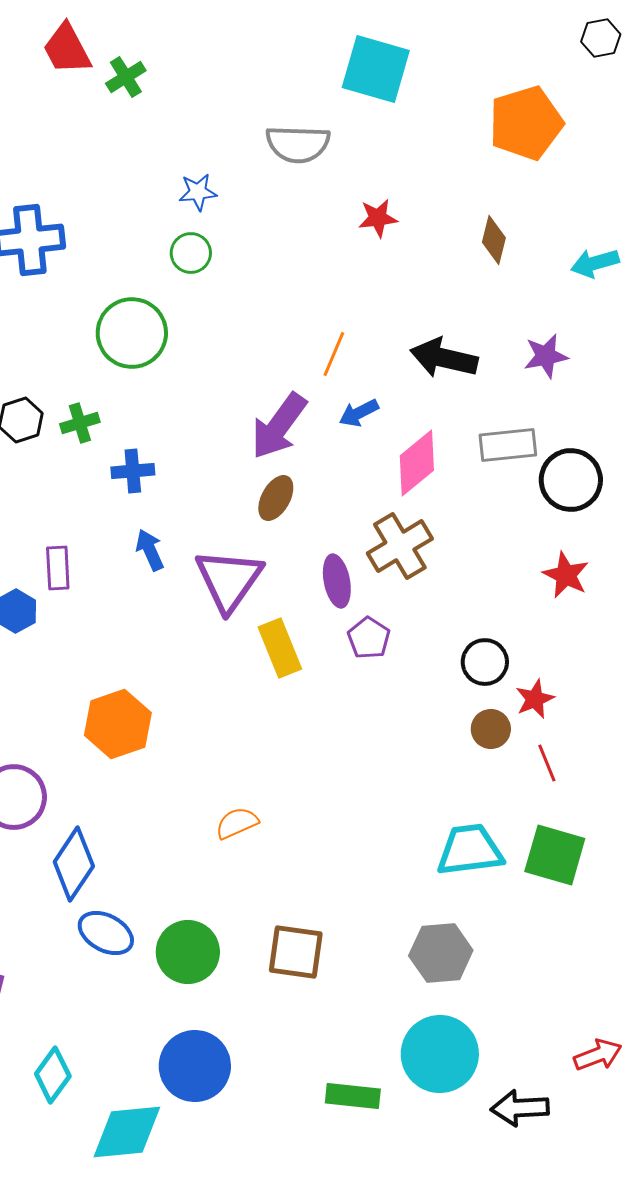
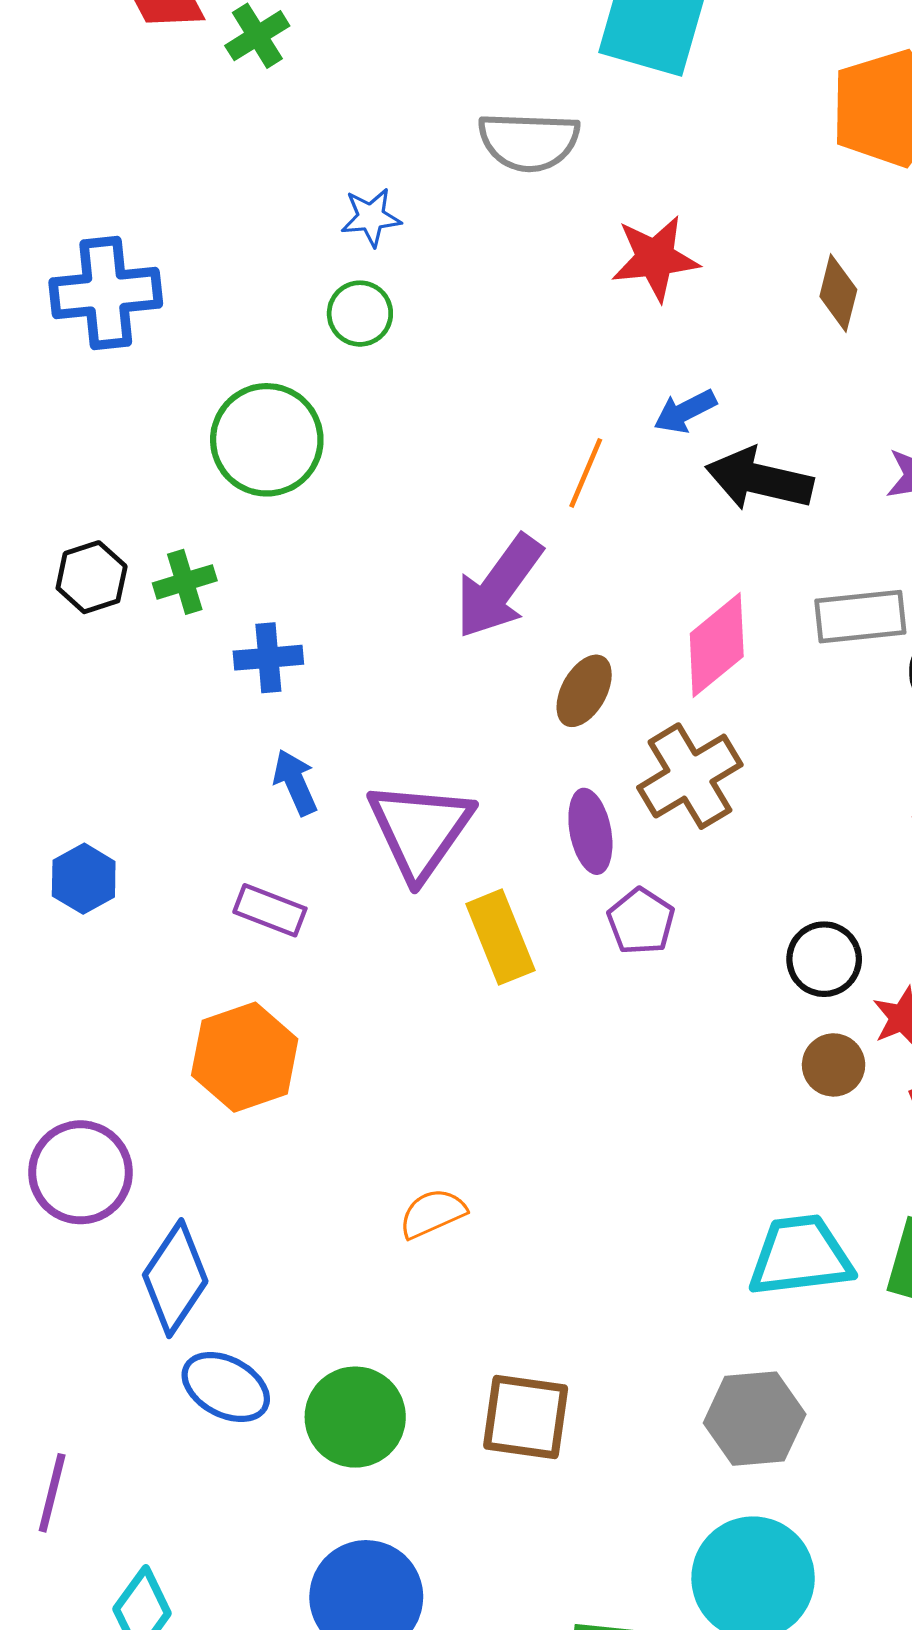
red star: (378, 218) -> (655, 258), size x1.4
blue arrow: (359, 413) -> (685, 411), moved
brown ellipse: (276, 498) -> (584, 691), moved
purple rectangle: (58, 568) -> (270, 910), moved, turned -66

